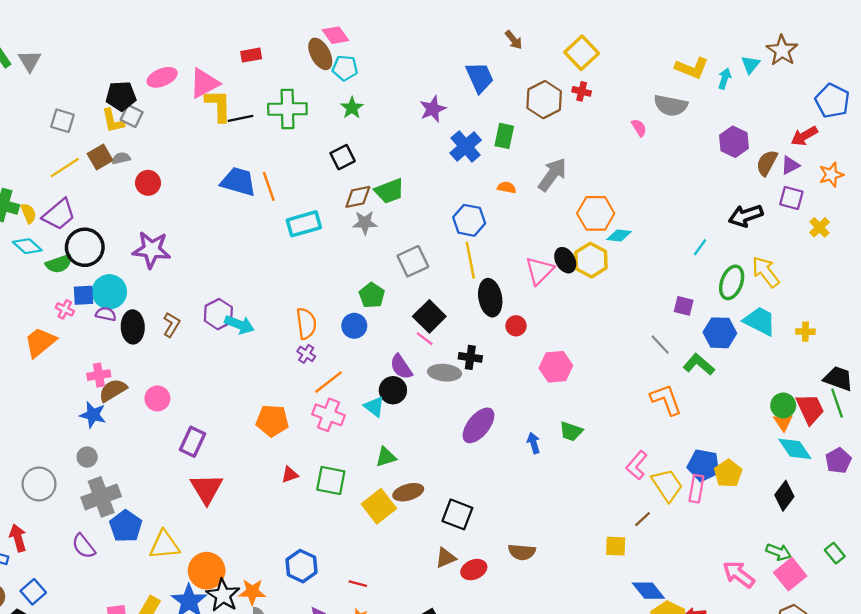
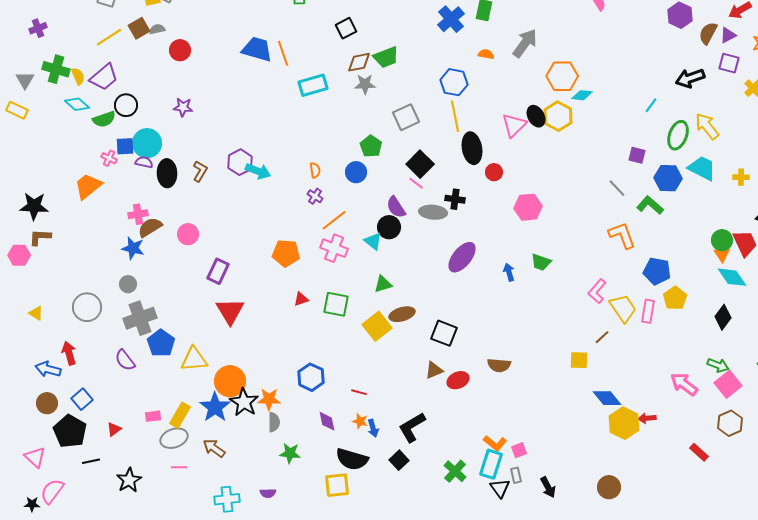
black circle: (85, 247) -> (126, 105), size x0.7
purple star: (152, 250) -> (183, 107), size x0.6
orange semicircle: (306, 323) -> (315, 170), size x0.6
blue pentagon: (703, 465) -> (657, 271), moved

